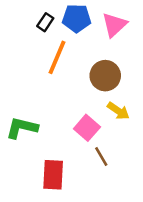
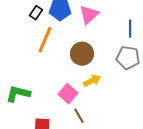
yellow arrow: (118, 111) -> (92, 81), turned -60

